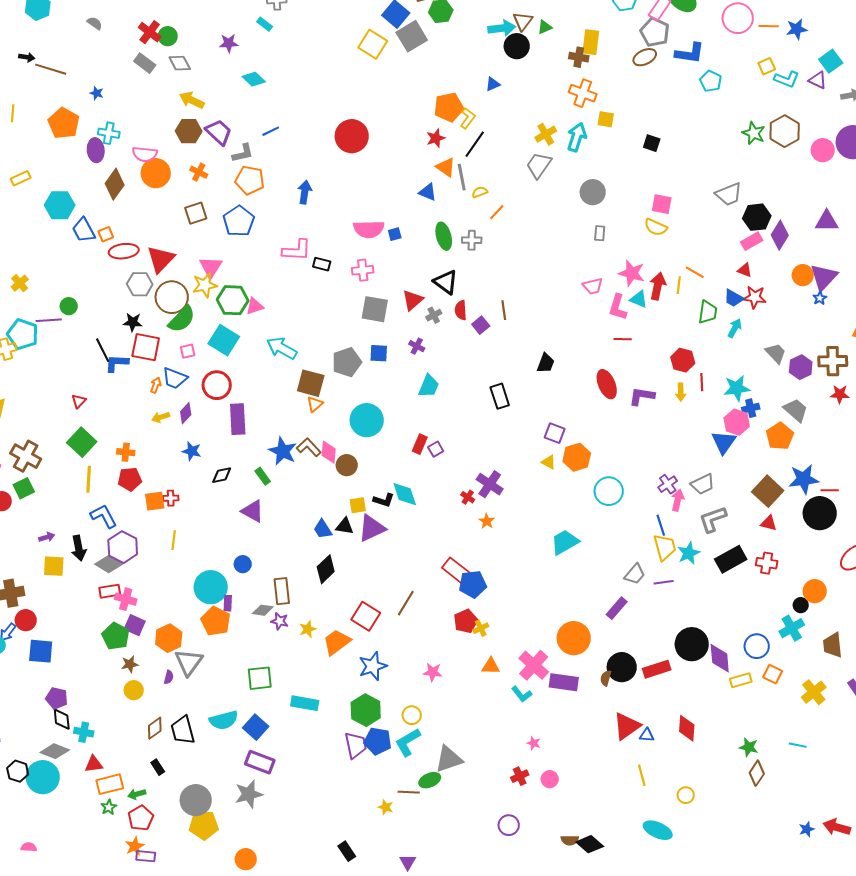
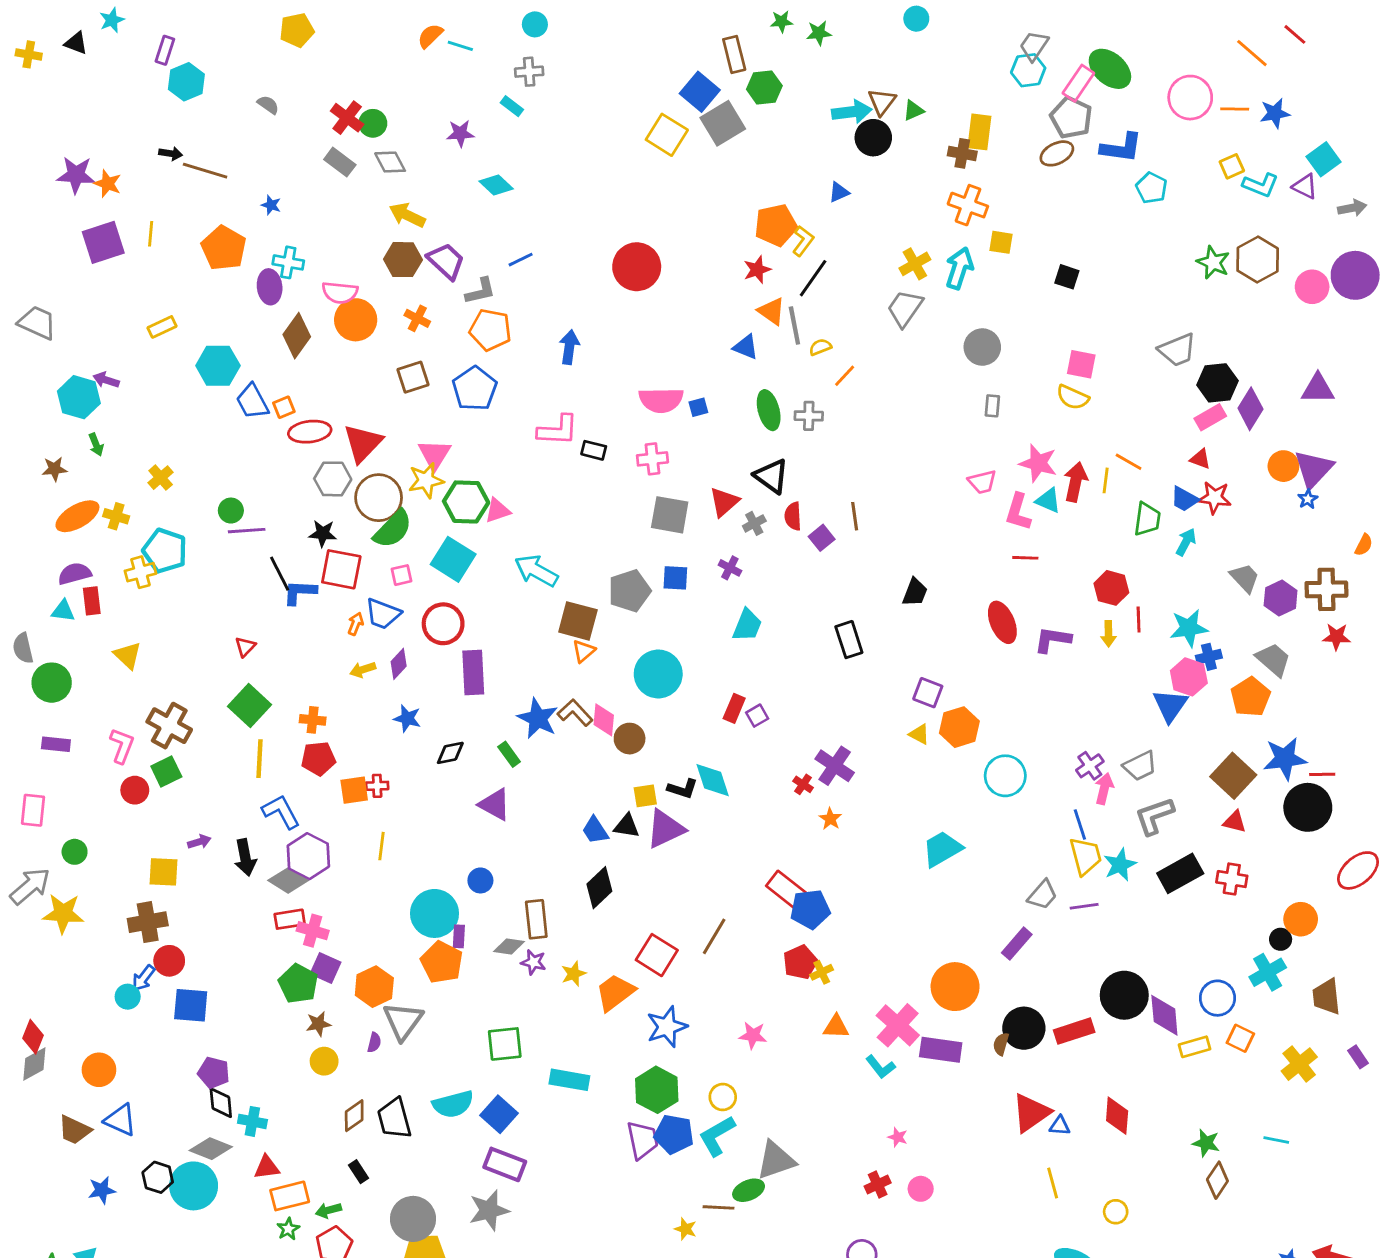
purple line: (49, 320) -> (247, 531), moved
yellow square: (54, 566) -> (163, 872), moved

